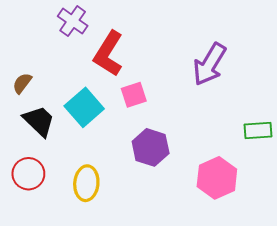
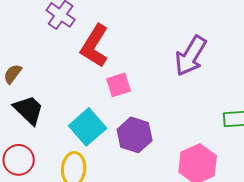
cyan square: (84, 107) -> (88, 127), moved

